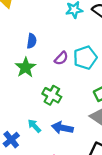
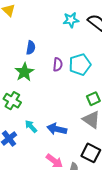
purple semicircle: (61, 58) -> (58, 65), turned -40
green cross: (52, 95) -> (12, 101), moved

